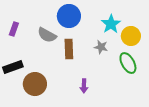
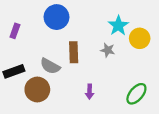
blue circle: (69, 16) -> (56, 17), moved
gray semicircle: (47, 35) -> (50, 66), moved
green ellipse: (128, 63) -> (136, 94), moved, turned 70

